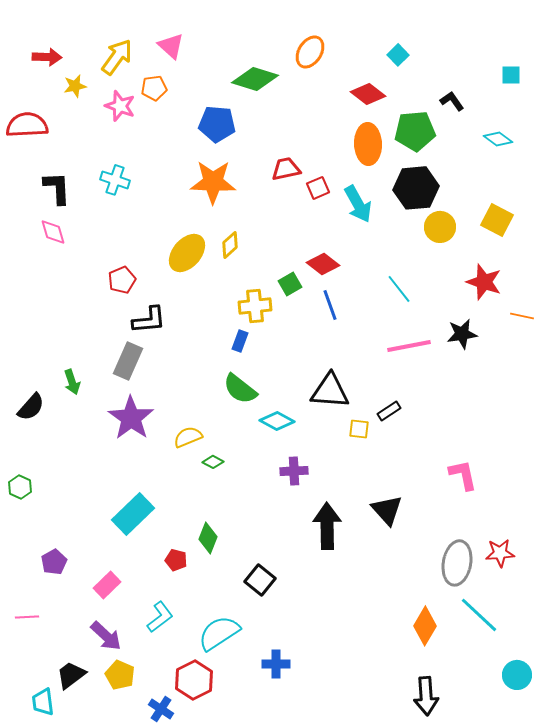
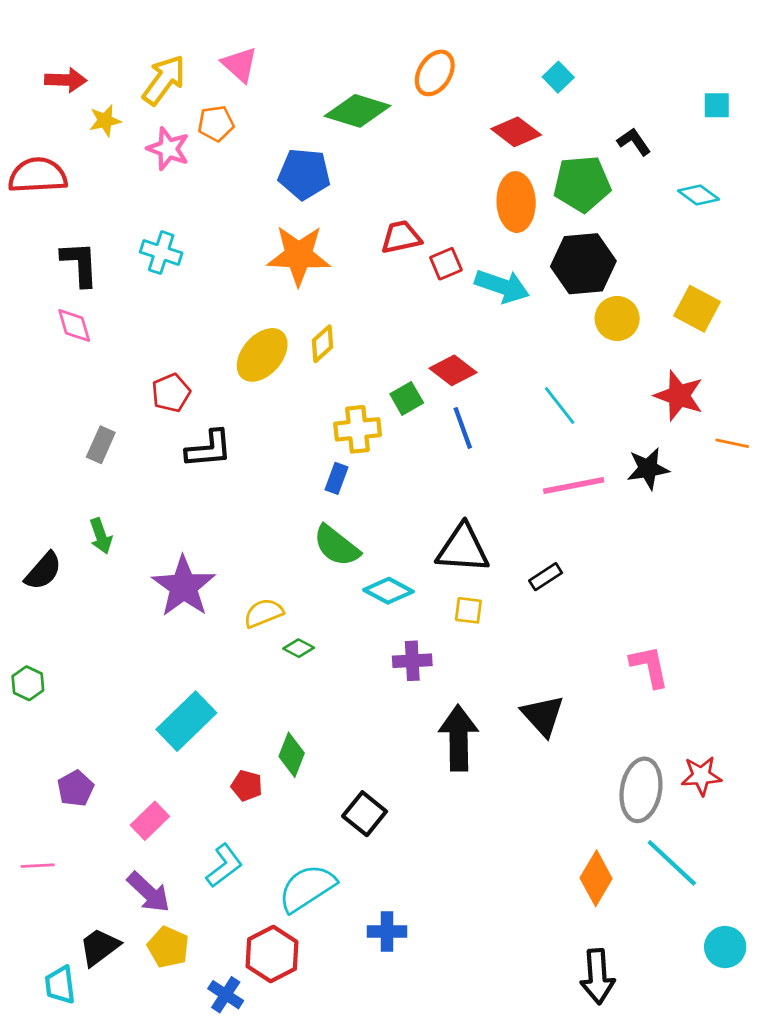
cyan arrow: (358, 204) -> (502, 286), turned -42
gray rectangle: (128, 361) -> (101, 445), moved, size x0.7
yellow square: (359, 429) -> (468, 610), moved

